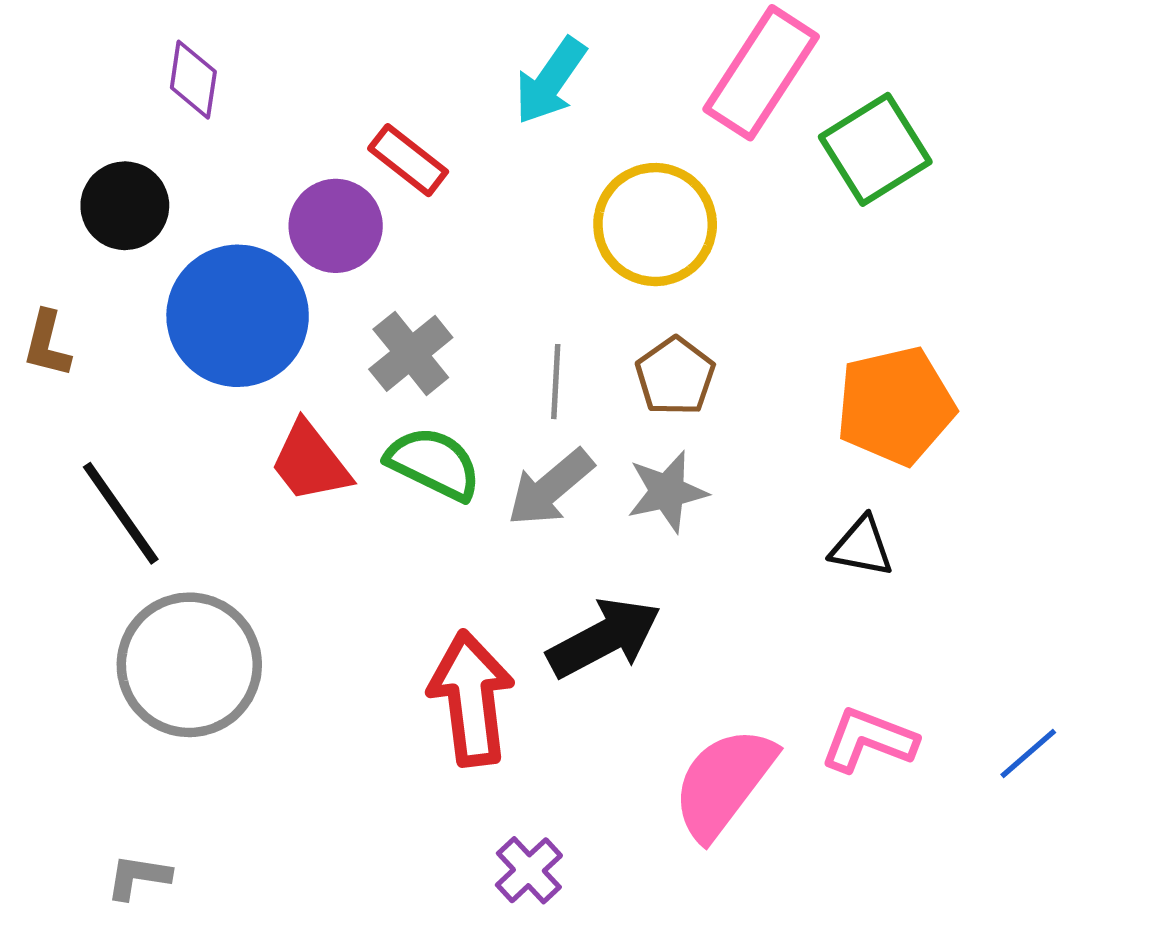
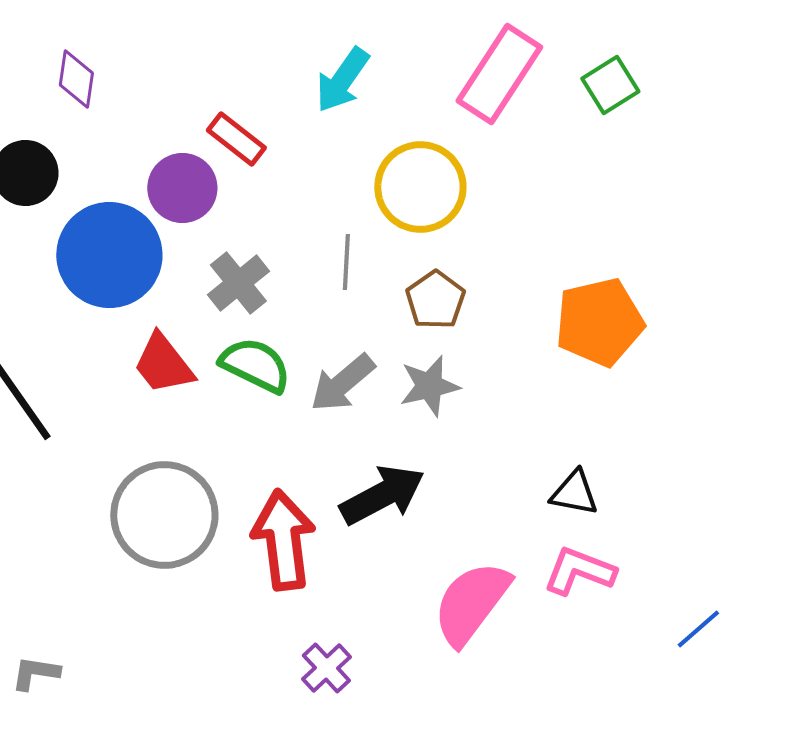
green square: (875, 149) -> (610, 85), moved, size x0.7
gray line: (556, 382) -> (346, 262), moved
black triangle: (862, 547) -> (574, 493), moved
gray circle: (189, 665) -> (164, 515), moved
blue line: (1028, 753) -> (698, 629), moved

